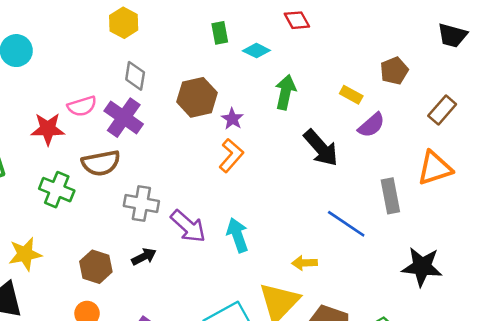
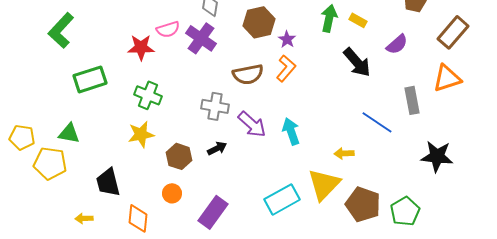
yellow rectangle: (351, 95) -> (358, 20), moved
brown rectangle: (442, 110) -> (453, 32), size x1.4
brown semicircle: (101, 163) -> (248, 74), moved
yellow star: (25, 254) -> (141, 134), moved

